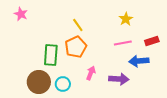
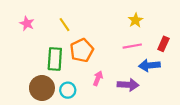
pink star: (21, 14) -> (27, 23), moved
yellow line: (78, 25) -> (65, 25), moved
red rectangle: (152, 41) -> (163, 44), turned -48

